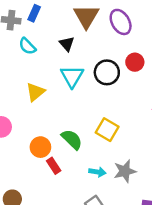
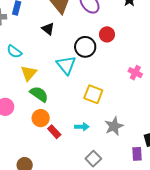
cyan semicircle: (27, 46) -> (14, 52), moved
cyan triangle: (72, 76) -> (66, 65), moved
green semicircle: (72, 139) -> (39, 94), moved
cyan arrow: (97, 172) -> (82, 127), moved

